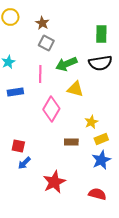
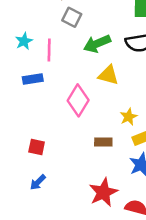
pink line: (40, 74) -> (49, 50), moved
blue arrow: (24, 163) -> (38, 182), moved
red star: (54, 182) -> (103, 192), moved

